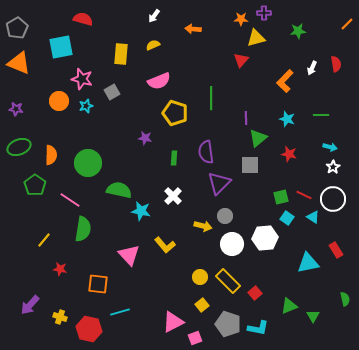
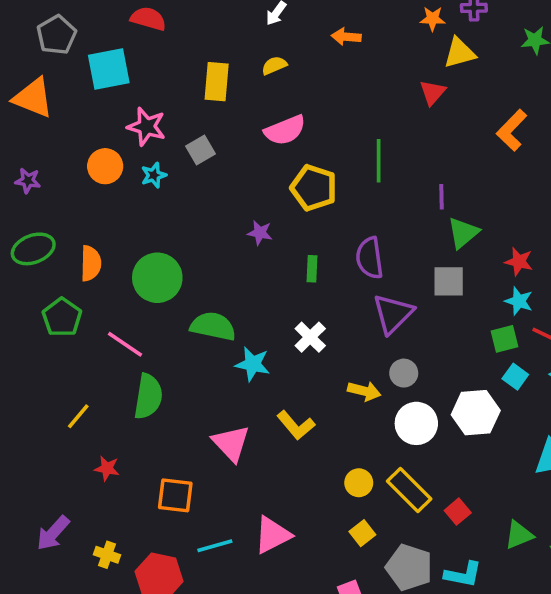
gray pentagon: (17, 28) -> (57, 35), moved
cyan star: (287, 119) -> (519, 301), moved
pink triangle: (173, 322) -> (272, 535), moved

